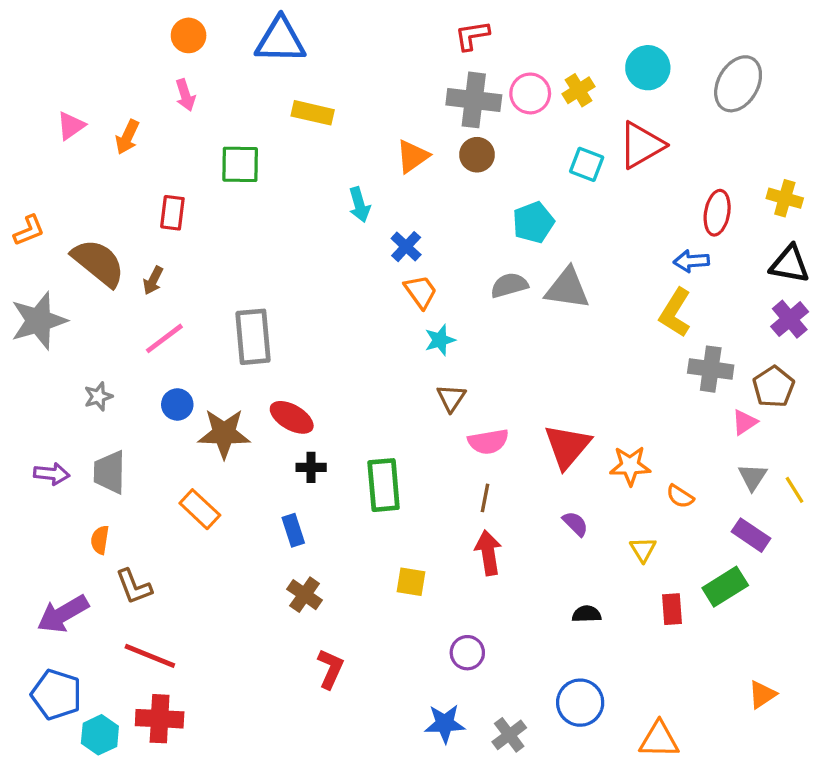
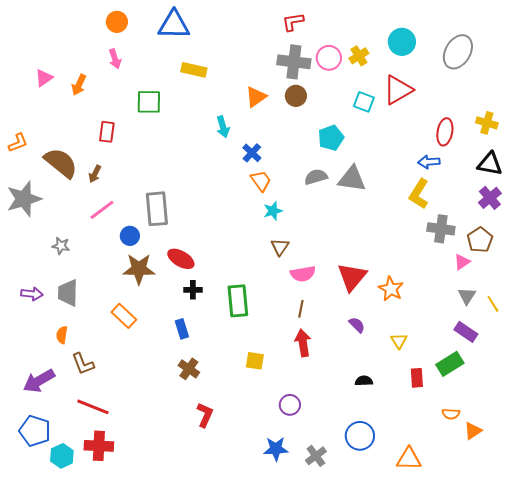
gray star: (98, 396) -> (61, 246), turned 30
blue circle: (177, 404) -> (130, 236), moved
orange star: (630, 466) -> (391, 289), turned 30
orange semicircle: (680, 496) -> (451, 414), moved, turned -30

